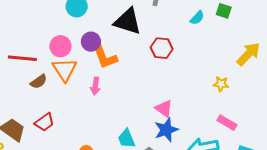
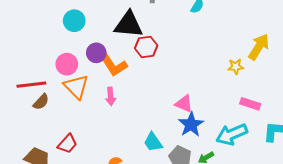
red hexagon: (162, 48) -> (146, 47), moved
yellow arrow: (248, 54) -> (259, 47), moved
brown semicircle: (39, 82) -> (41, 102), moved

